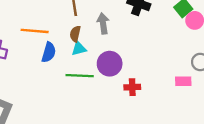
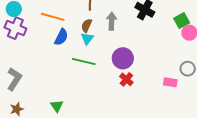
cyan triangle: (79, 49) -> (87, 39), turned -48
purple circle: (110, 64) -> (123, 58), moved
red cross: (132, 87) -> (126, 79), turned 32

